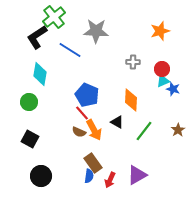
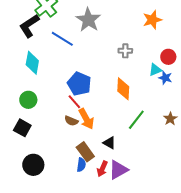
gray star: (96, 31) -> (88, 20), turned 30
red circle: (162, 69) -> (168, 57), moved
green circle: (29, 102) -> (28, 100), moved
black triangle: (117, 122) -> (109, 143), moved
purple triangle: (137, 175) -> (118, 170), moved

